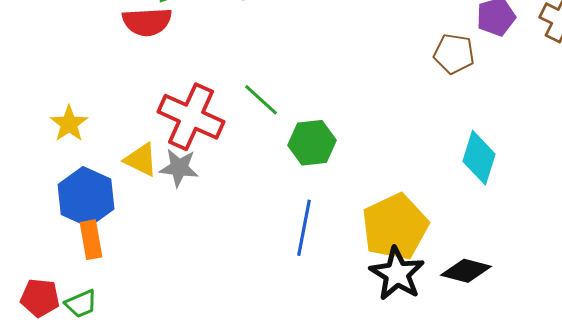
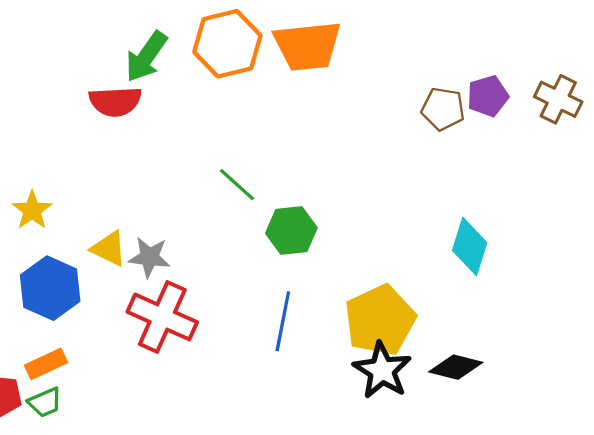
brown pentagon: (454, 54) -> (443, 109), moved
red cross: (191, 117) -> (162, 317), moved
orange rectangle: (91, 240) -> (46, 364), moved, turned 75

